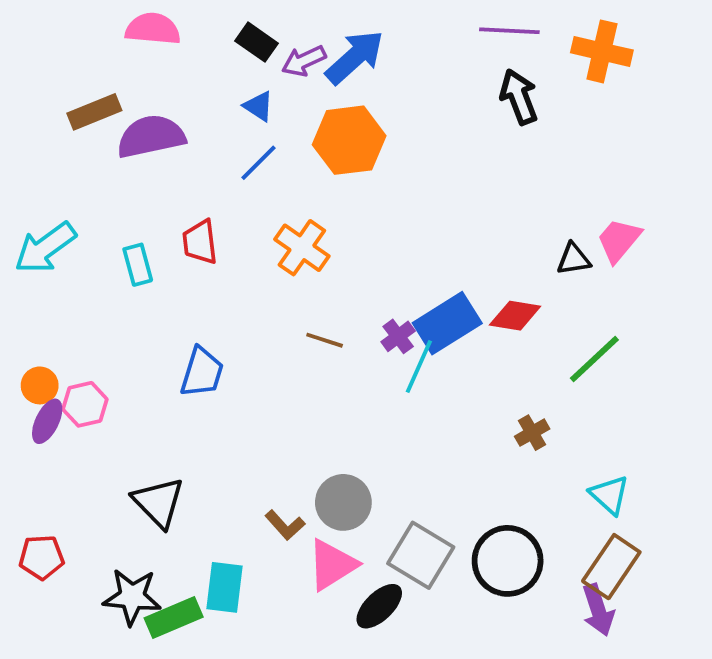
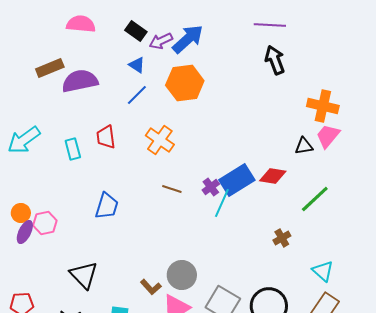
orange cross: (602, 51) -> (323, 106), moved

